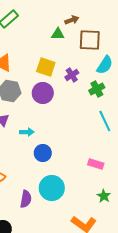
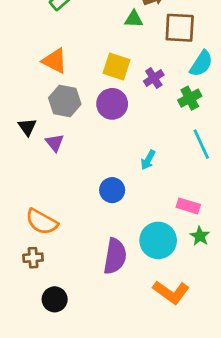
cyan arrow: (27, 132) -> (148, 160), moved, turned 120
cyan circle: (52, 188) -> (158, 240), moved
green star: (104, 196) -> (200, 236), moved
purple semicircle: (26, 199) -> (115, 256), moved, size x1.4

